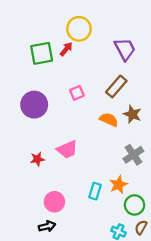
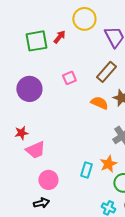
yellow circle: (79, 29) -> (84, 19), moved
pink trapezoid: (67, 149) -> (35, 150), moved
red star: (37, 159) -> (21, 133), moved

